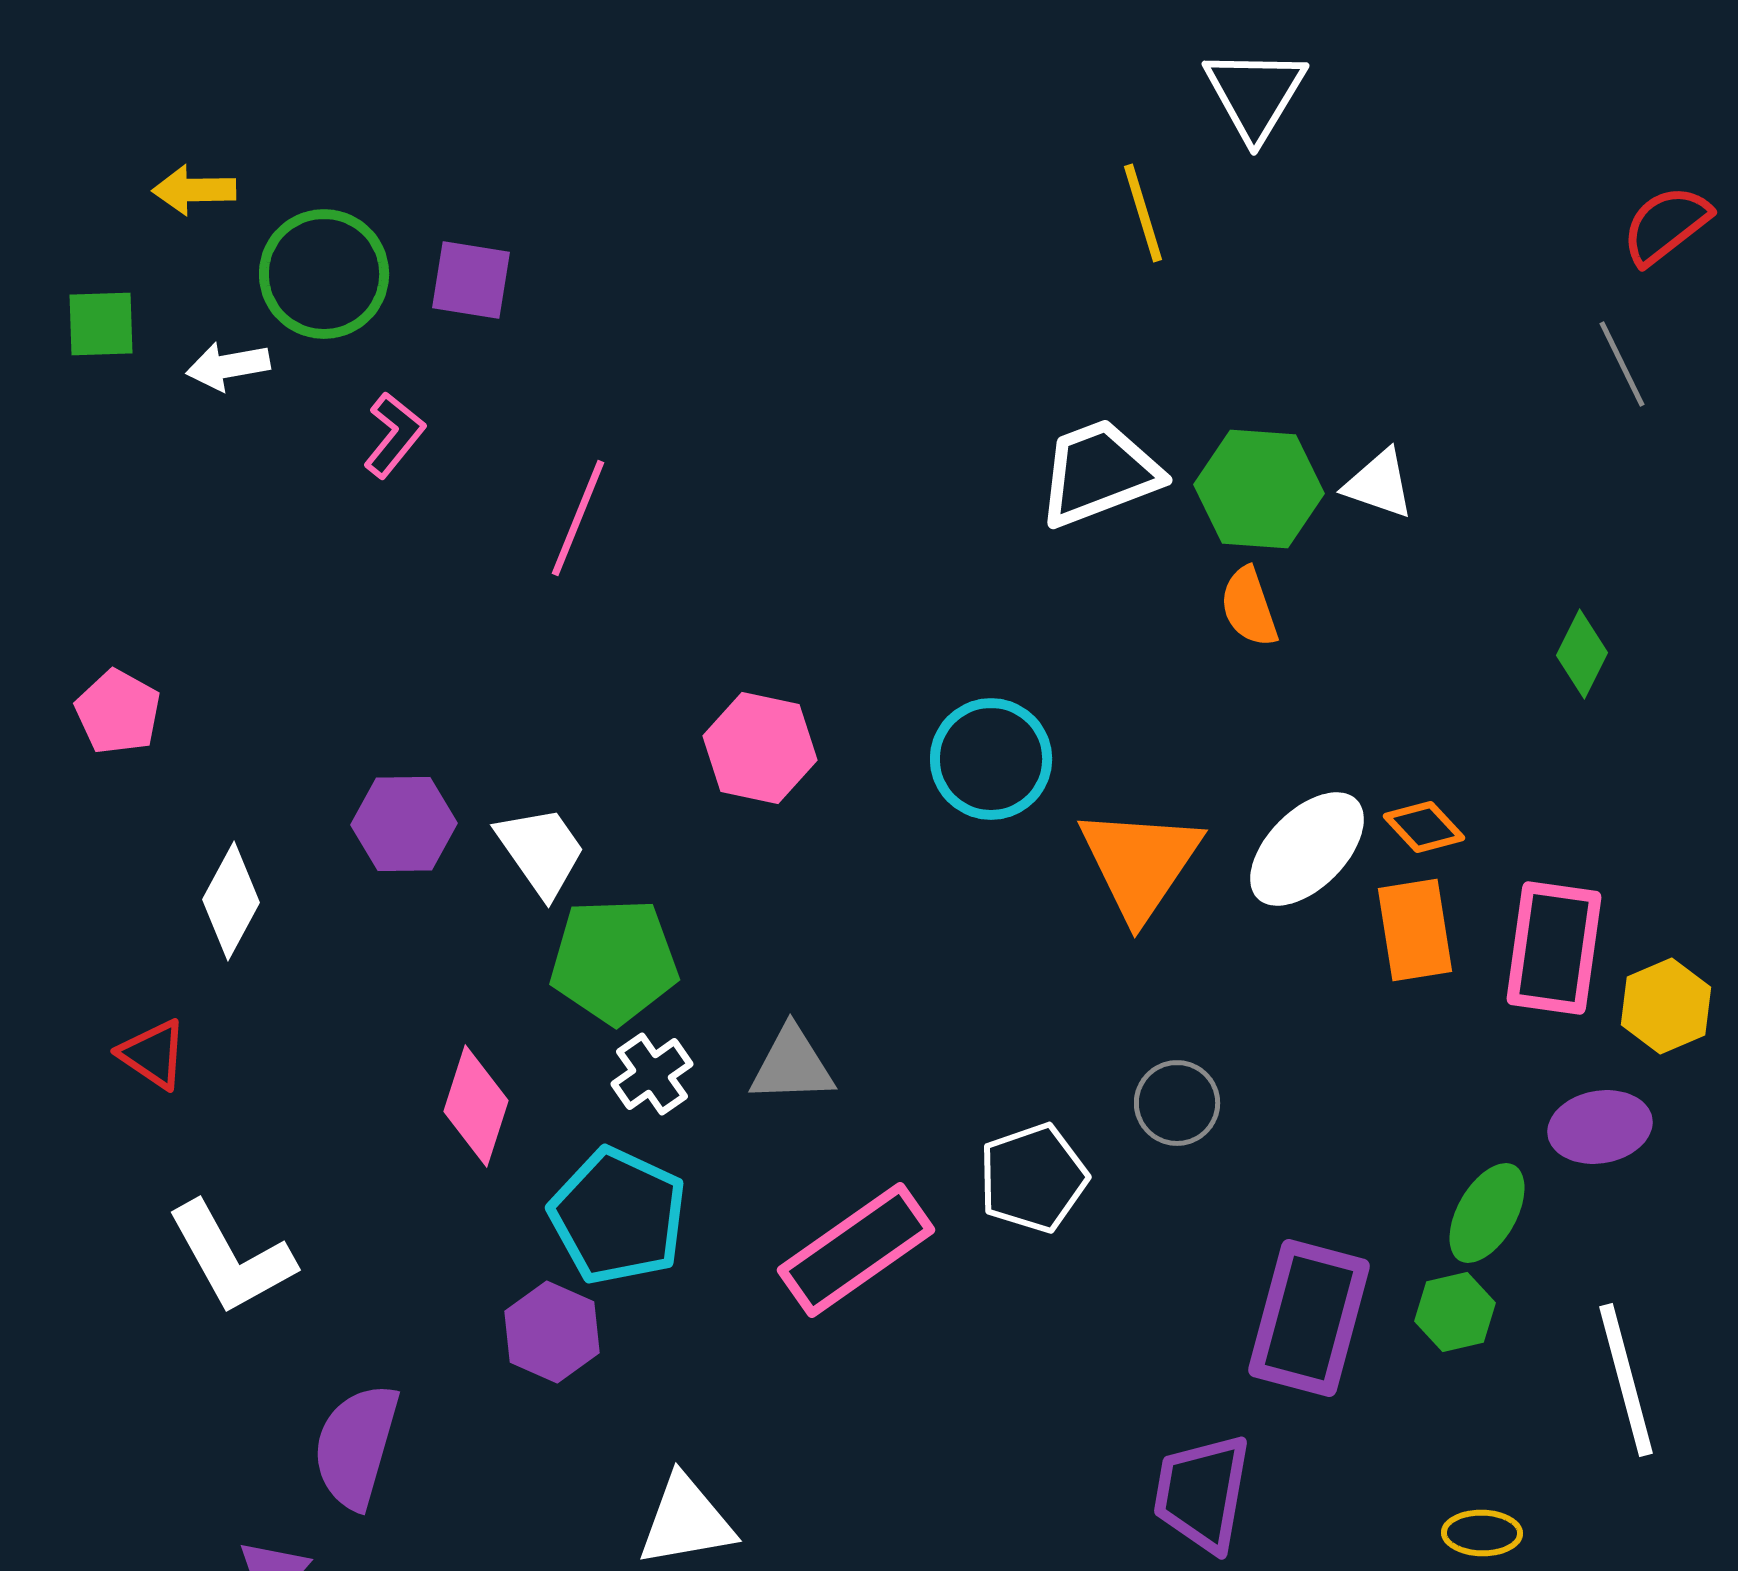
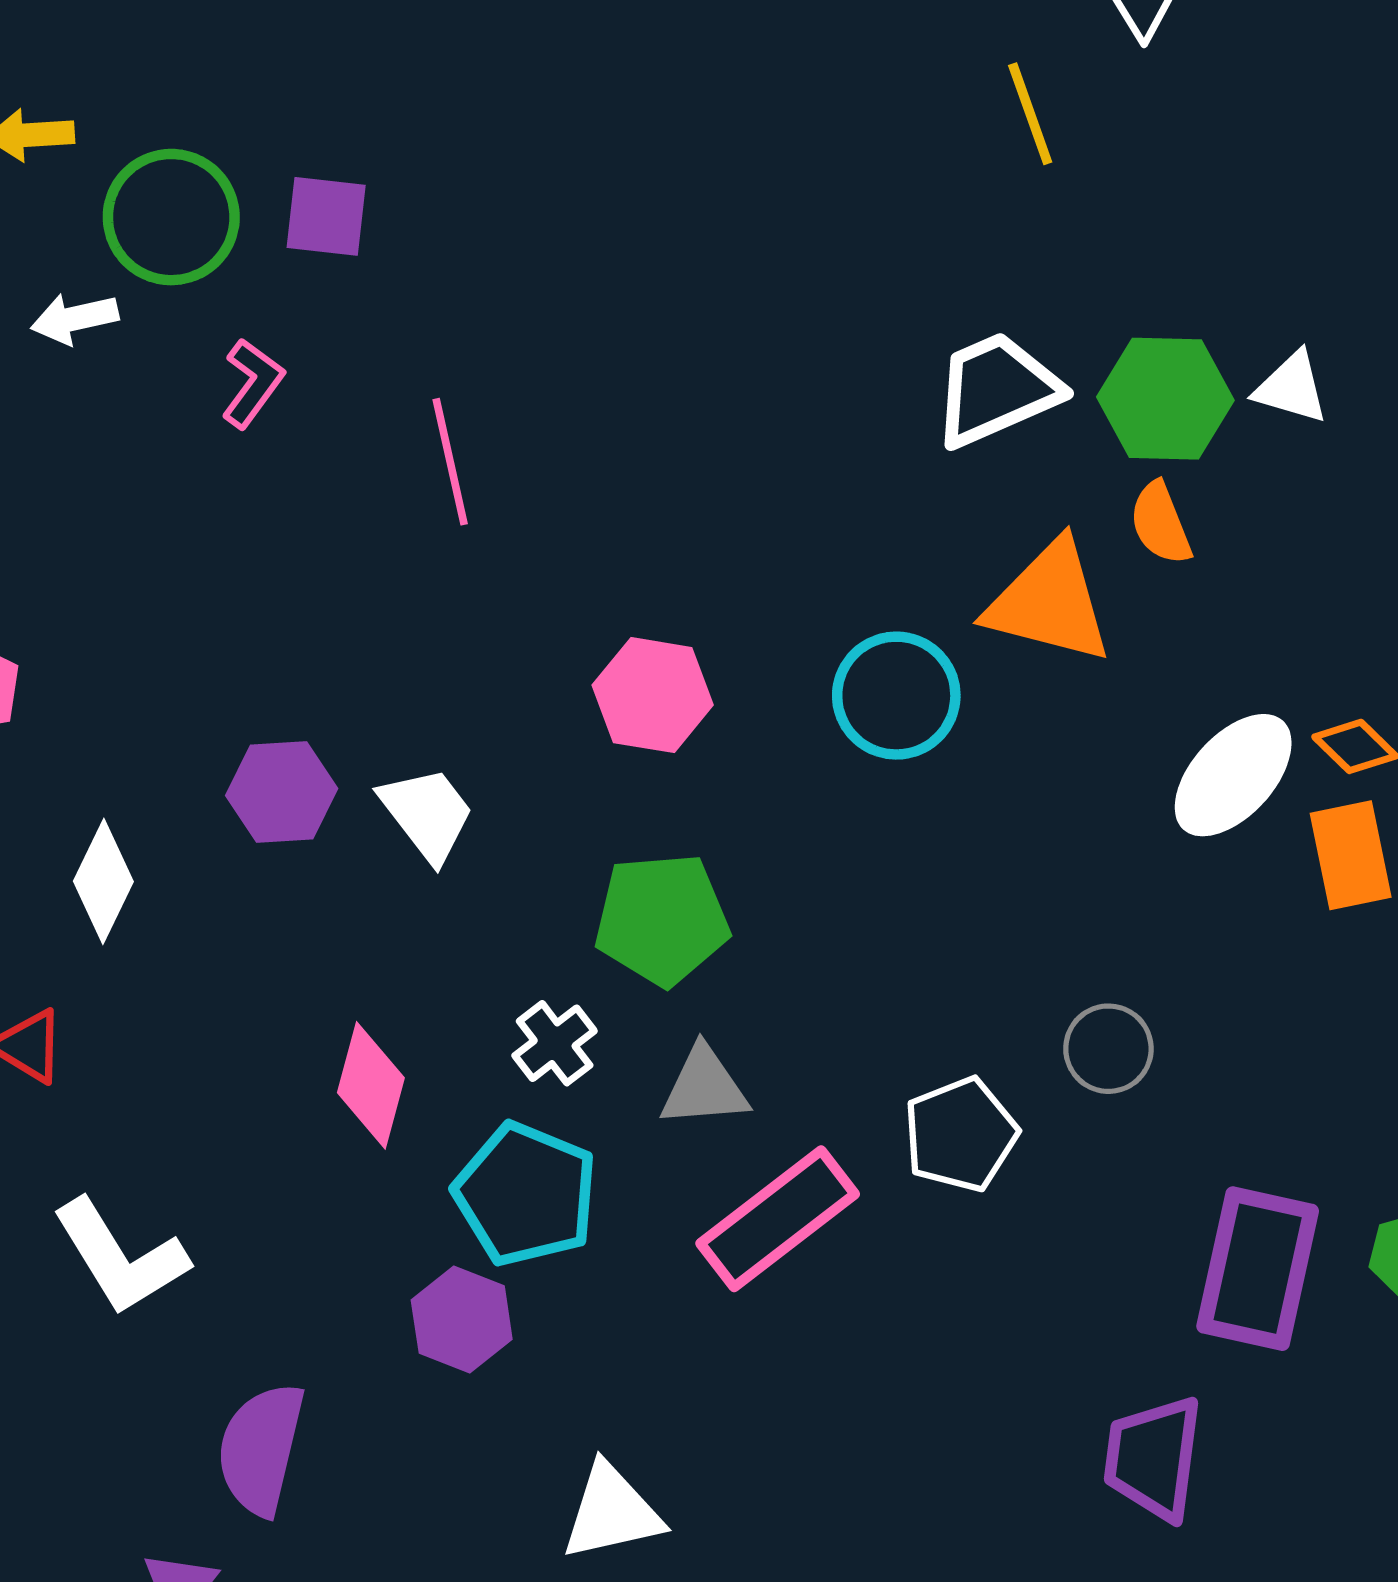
pink line: (578, 518) -> (450, 462), turned -32
orange triangle: (1140, 863) -> (1049, 602), moved, turned -47
green pentagon: (614, 961) -> (662, 919), moved
gray triangle: (792, 1065) -> (704, 1087), moved

